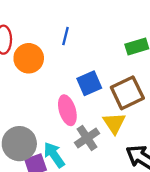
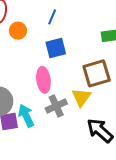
orange circle: (29, 58) -> (18, 31), size x0.7
blue square: (89, 83) -> (56, 48), moved

